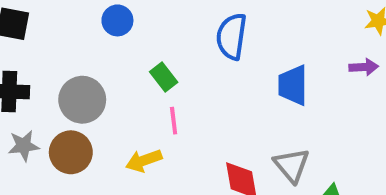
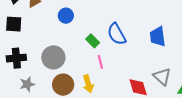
blue semicircle: (232, 36) -> (117, 34), moved, turned -30
brown circle: (71, 152) -> (63, 85), moved
yellow arrow: (144, 161) -> (88, 84), turned -78

